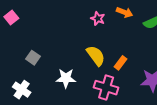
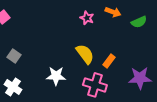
gray square: (33, 58) -> (14, 56), moved

